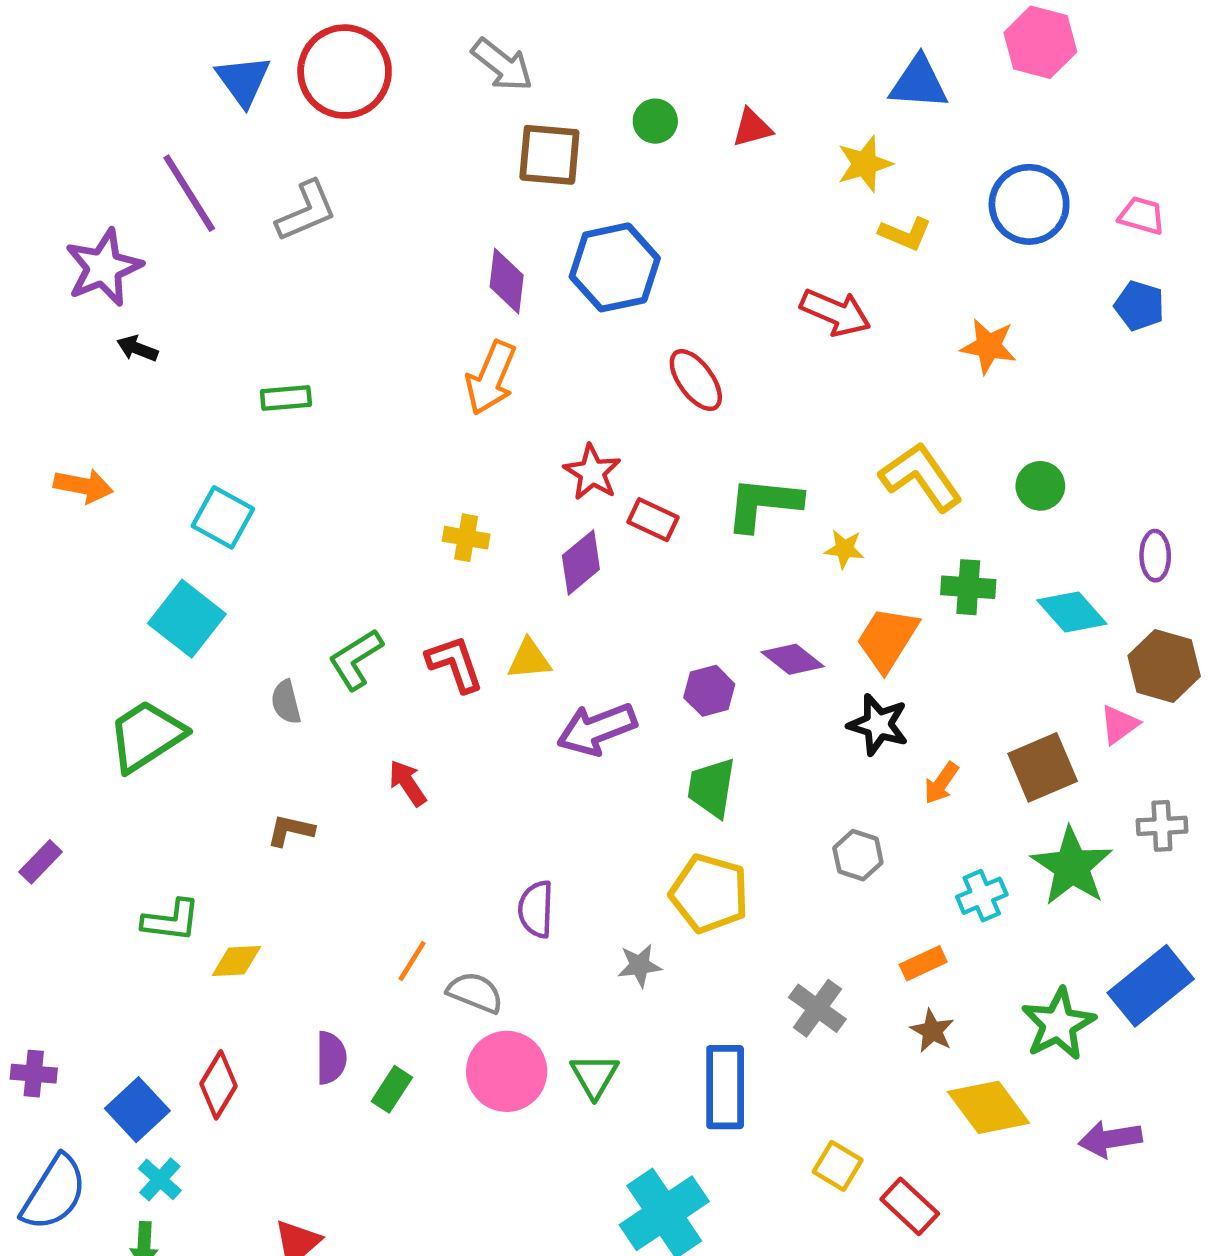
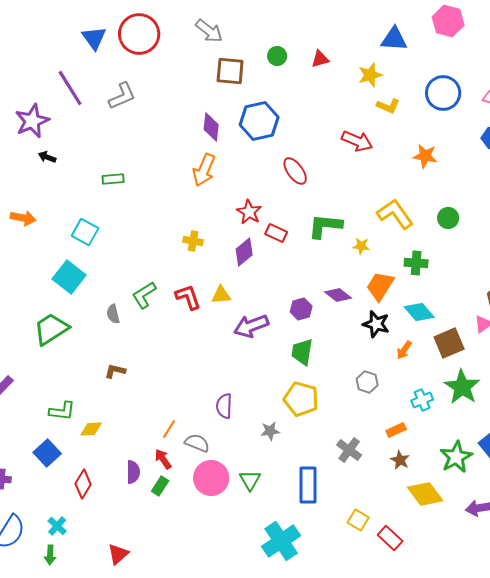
cyan diamond: (1072, 612) -> (419, 312), moved
red arrow: (408, 783) -> (163, 459), moved
blue square: (137, 1110) -> (47, 453), moved

